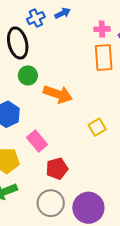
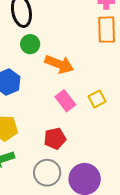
pink rectangle: (37, 141) -> (65, 101), moved

